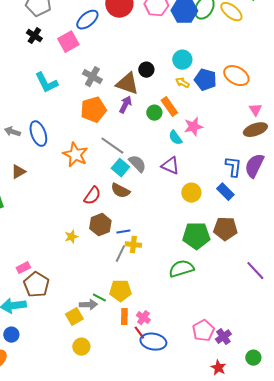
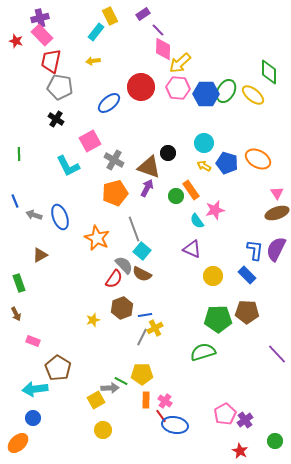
pink square: (68, 42) -> (90, 141), moved
gray line: (112, 146) -> (134, 229), turned 35
gray semicircle: (137, 164) -> (124, 265), moved
yellow cross: (133, 245) -> (155, 328), turned -35
pink rectangle: (23, 268) -> (33, 341), moved, turned 48

